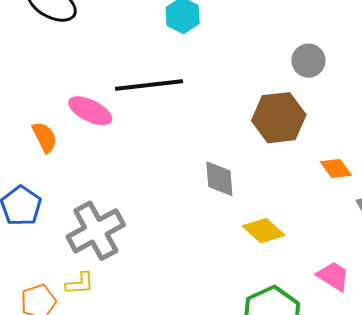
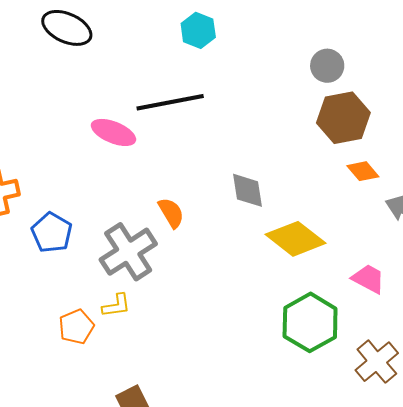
brown hexagon: (279, 118) -> (343, 118), moved
orange semicircle: (45, 137) -> (171, 213), moved
yellow diamond: (264, 231) -> (295, 239), size x1.4

